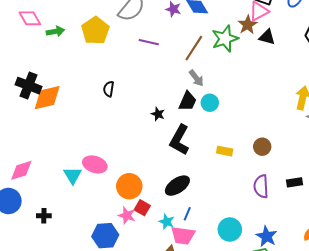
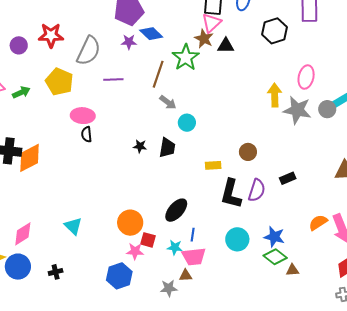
black trapezoid: (188, 101) -> (167, 148), moved
black L-shape: (179, 140) -> (231, 194), moved
pink ellipse: (95, 164) -> (83, 116), moved
purple semicircle: (261, 186) -> (257, 190), turned -145

